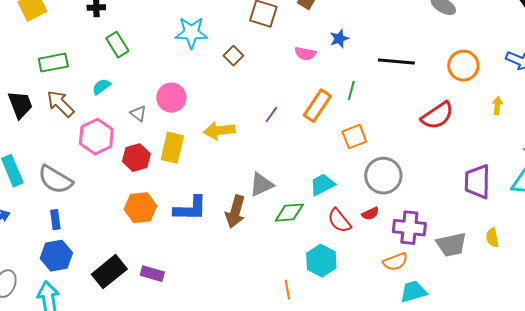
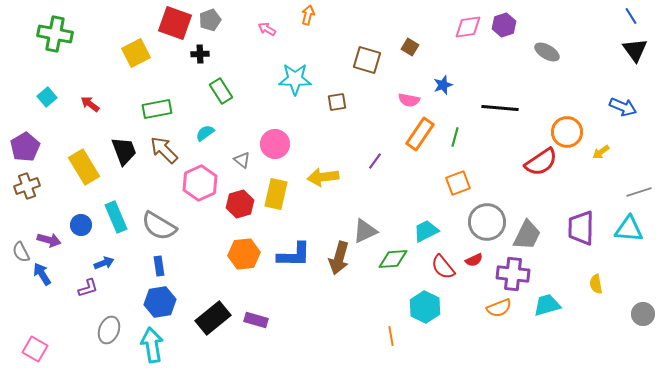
brown square: (233, 56) -> (337, 102), turned 36
orange circle: (463, 66) -> (567, 132), moved
orange rectangle: (317, 106) -> (420, 134), moved
yellow arrow: (497, 106) -> (601, 152), turned -132
gray trapezoid: (451, 245) -> (527, 235), moved, turned -52
cyan trapezoid: (413, 292) -> (547, 305), moved

